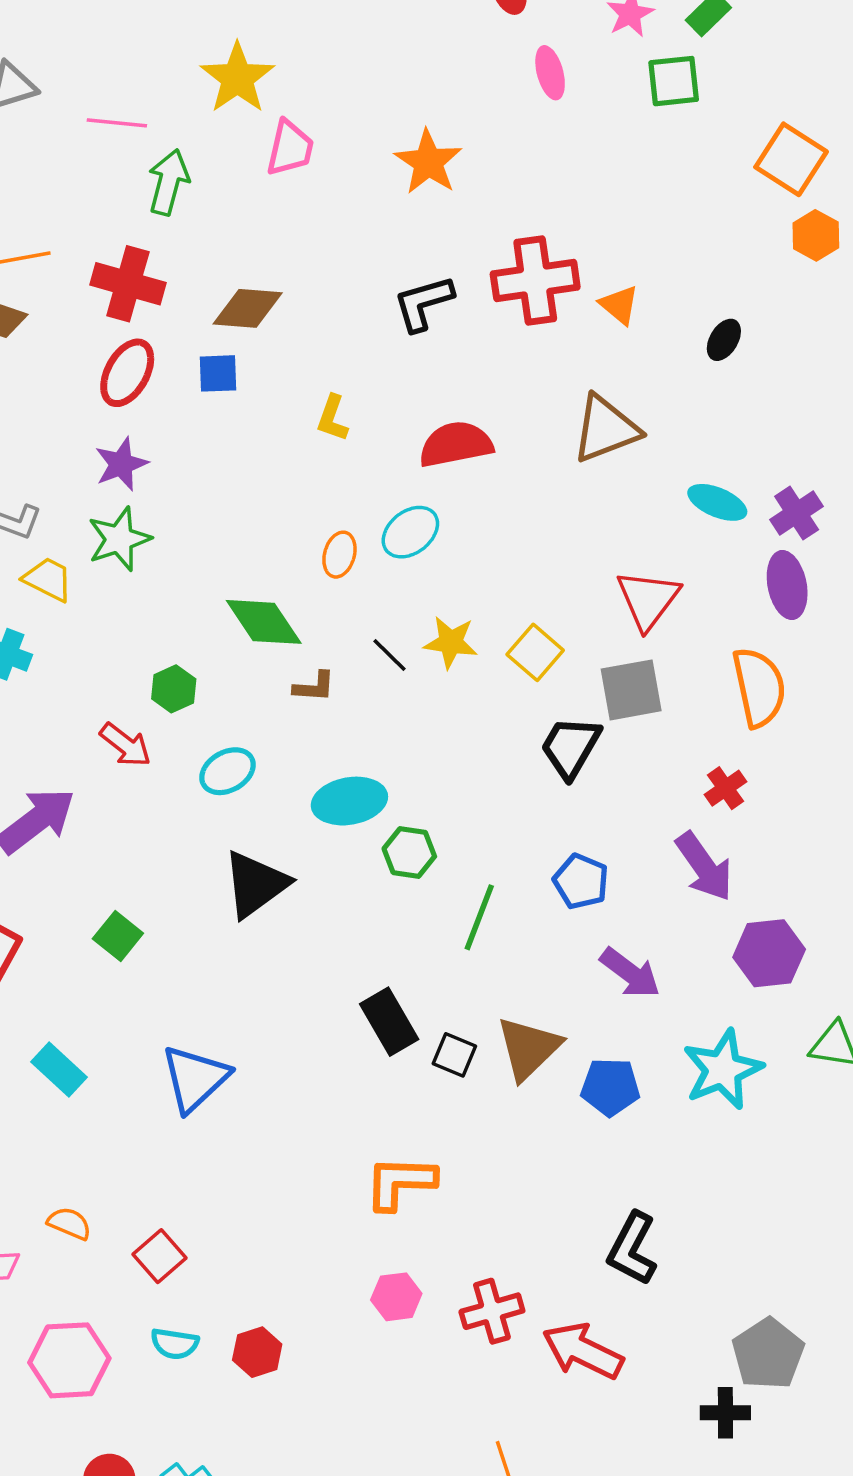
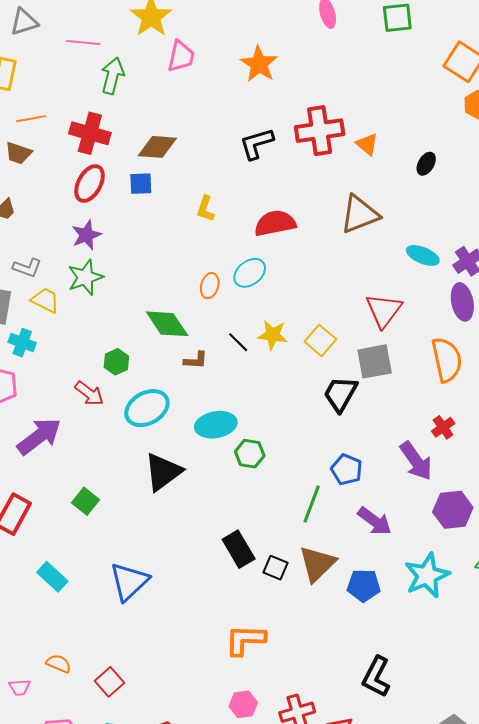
cyan ellipse: (227, 771) -> (147, 408), size x1.4
red cross: (726, 788) -> (443, 427), moved
green line: (479, 917) -> (312, 504), moved

